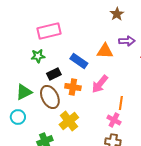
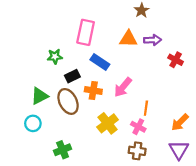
pink rectangle: (49, 31) -> (86, 32), moved, turned -65
orange triangle: (105, 51) -> (128, 39), moved
yellow cross: (69, 121) -> (108, 123), moved

